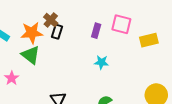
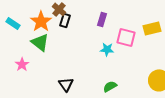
pink square: (121, 24) -> (126, 37), moved
orange star: (32, 33) -> (41, 21), turned -30

